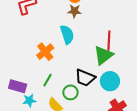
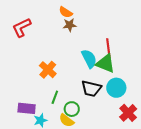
cyan semicircle: (67, 35) -> (89, 59), moved
green triangle: (103, 55) -> (105, 63), turned -50
green circle: (71, 92) -> (72, 109), moved

